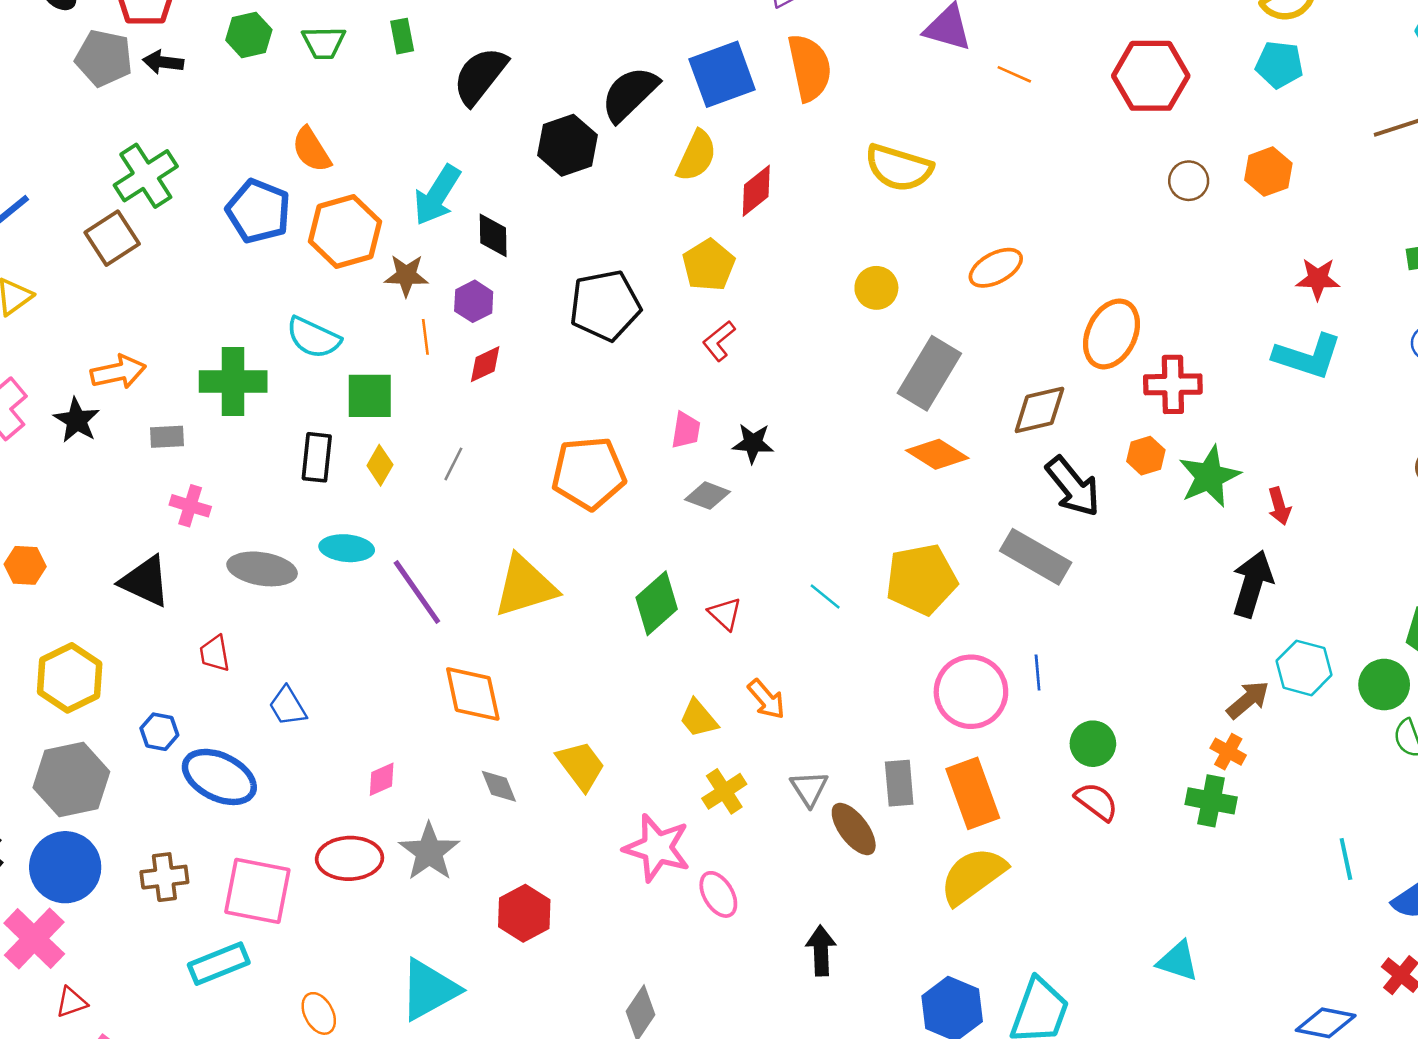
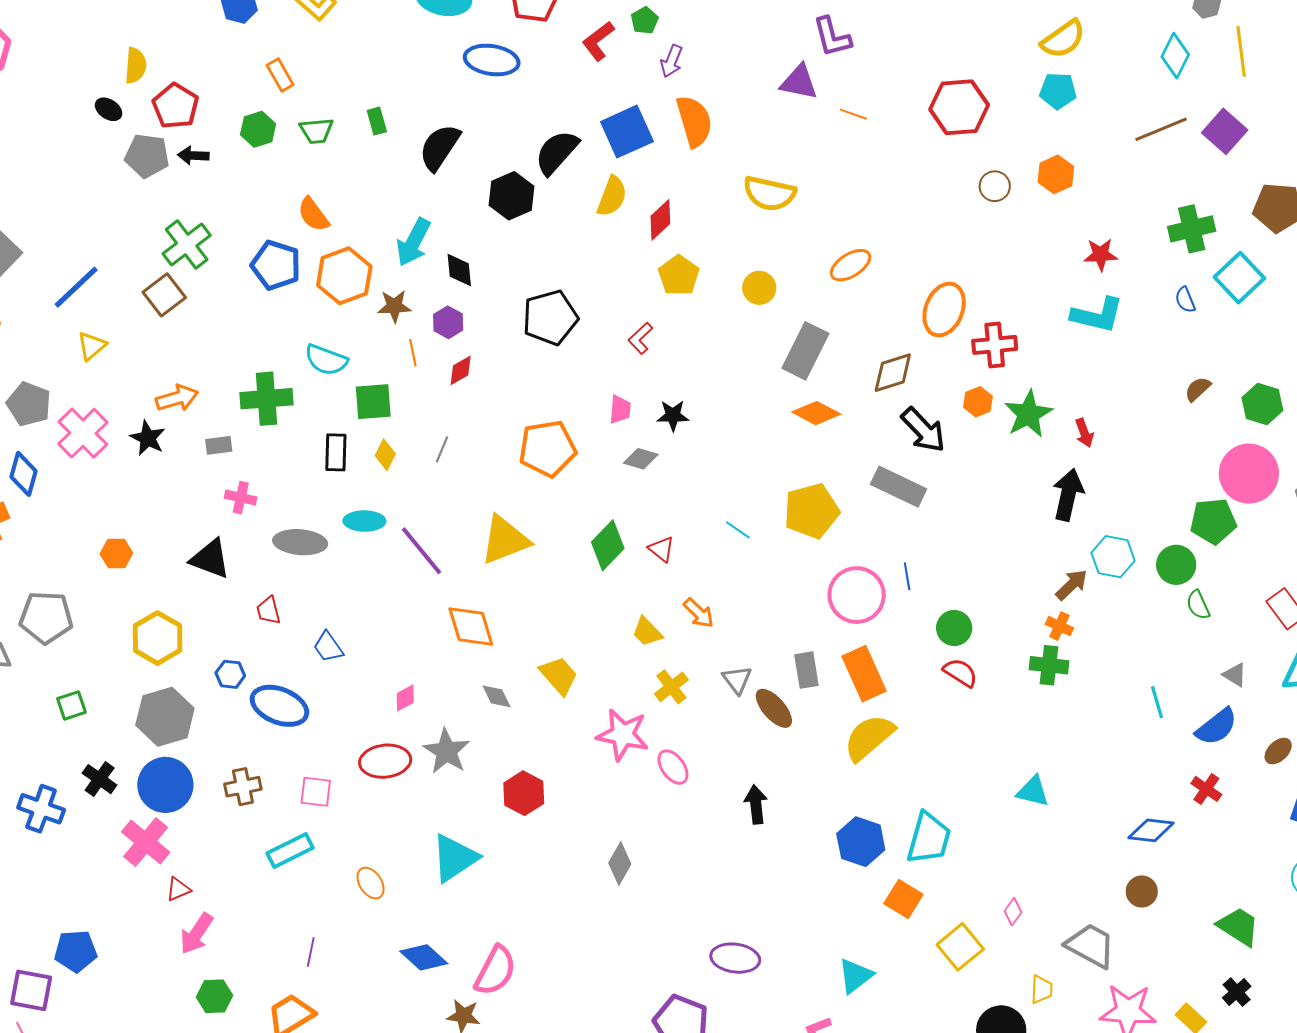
yellow pentagon: (709, 265) -> (679, 275), moved
pink square: (257, 891) -> (316, 792), size x0.6

